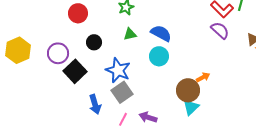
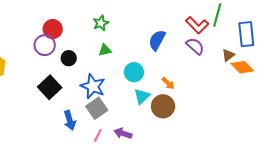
blue semicircle: (161, 33) -> (157, 40), moved, turned -90
purple circle: (58, 53) -> (45, 45), moved
orange arrow: (203, 77) -> (168, 83), moved, turned 72
cyan triangle: (191, 107) -> (142, 96), moved

